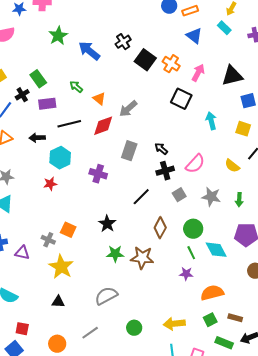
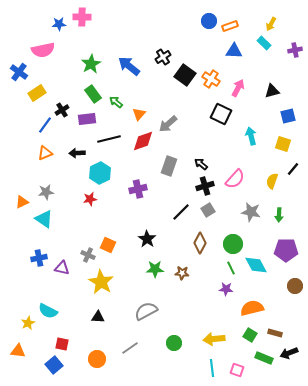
green star: (58, 36) -> (91, 64), moved
blue triangle: (194, 36) -> (234, 51), turned -36
black triangle: (232, 76) -> (272, 91), size x0.7
green rectangle: (38, 79) -> (93, 94), moved
orange triangle: (99, 99) -> (139, 114), turned 32
yellow semicircle: (232, 166) -> (272, 181), turned 70
purple cross: (98, 174) -> (138, 189), turned -30
gray square: (179, 195) -> (208, 210), moved
brown star: (142, 258) -> (182, 273), size x0.6
green square: (210, 320) -> (250, 335), turned -32

